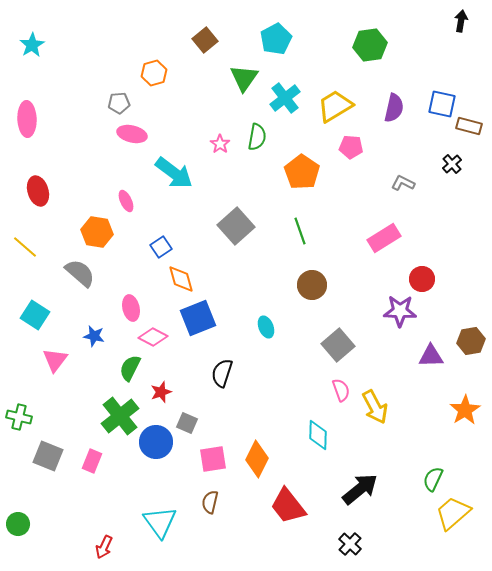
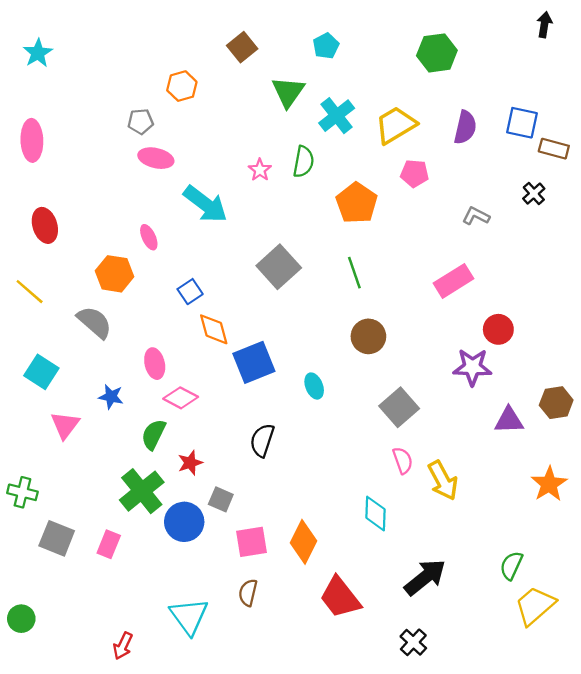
cyan pentagon: (276, 39) -> (326, 46), size x0.7
blue square: (198, 318) -> (254, 362), moved

